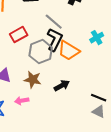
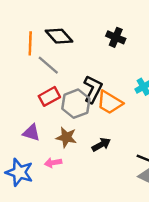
gray line: (54, 22) -> (48, 65), moved
red rectangle: (19, 35) -> (49, 96), moved

